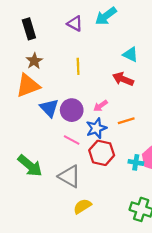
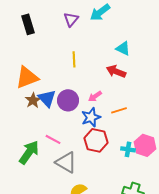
purple triangle: (75, 24) -> (71, 19), turned 42
brown star: (34, 61) -> (33, 100), moved
pink line: (72, 140) -> (53, 139), moved
green arrow: (30, 166) -> (29, 152), turned -95

